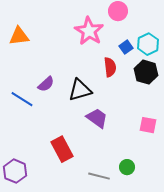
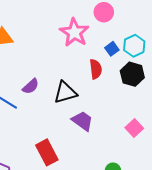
pink square: (148, 125) -> (134, 128), turned 36

